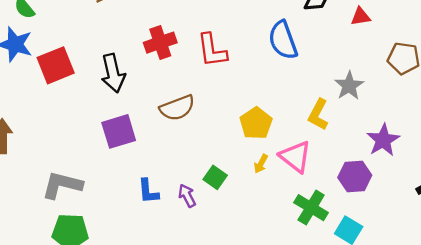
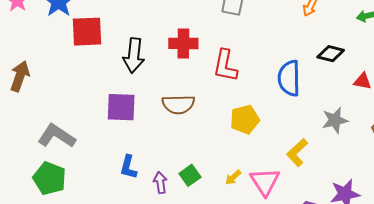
gray star: (349, 86) -> (335, 120), moved
yellow pentagon: (256, 123) -> (245, 119), moved

